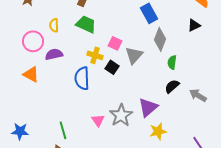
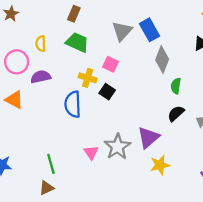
gray triangle: (134, 55) -> (122, 31), moved

